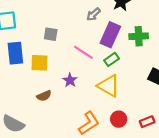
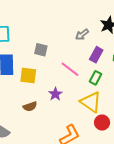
purple rectangle: (110, 35) -> (96, 55), size x0.7
green rectangle: (112, 59) -> (96, 78), turned -32
red circle: (119, 119) -> (102, 122), moved

